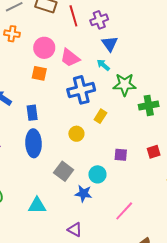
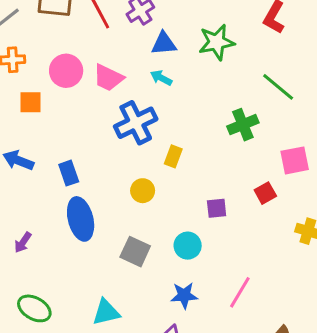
blue triangle: (110, 44) -> (164, 44), turned -48
orange square: (39, 73) -> (31, 102), moved
green star: (125, 85) -> (217, 42), moved
blue star: (83, 193) -> (184, 295), moved

